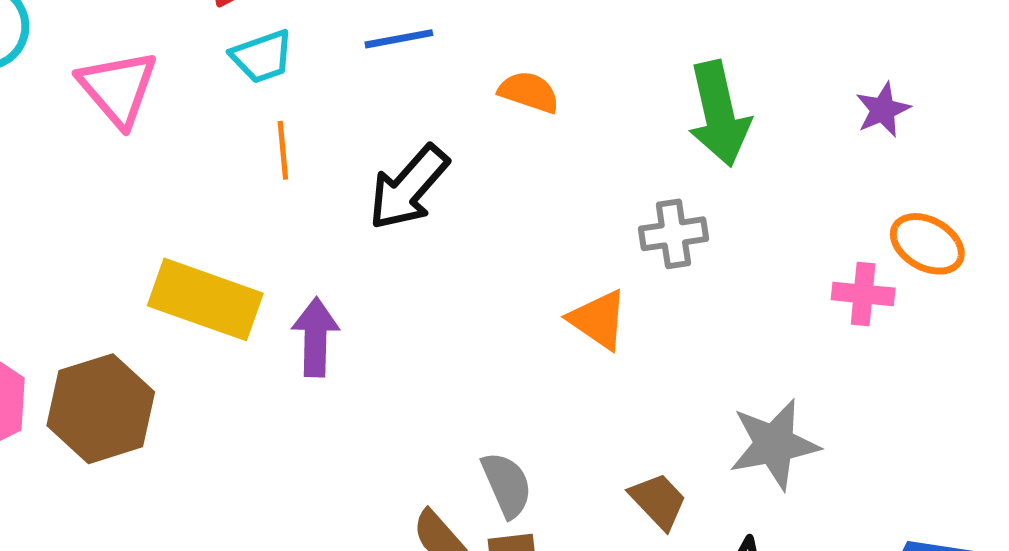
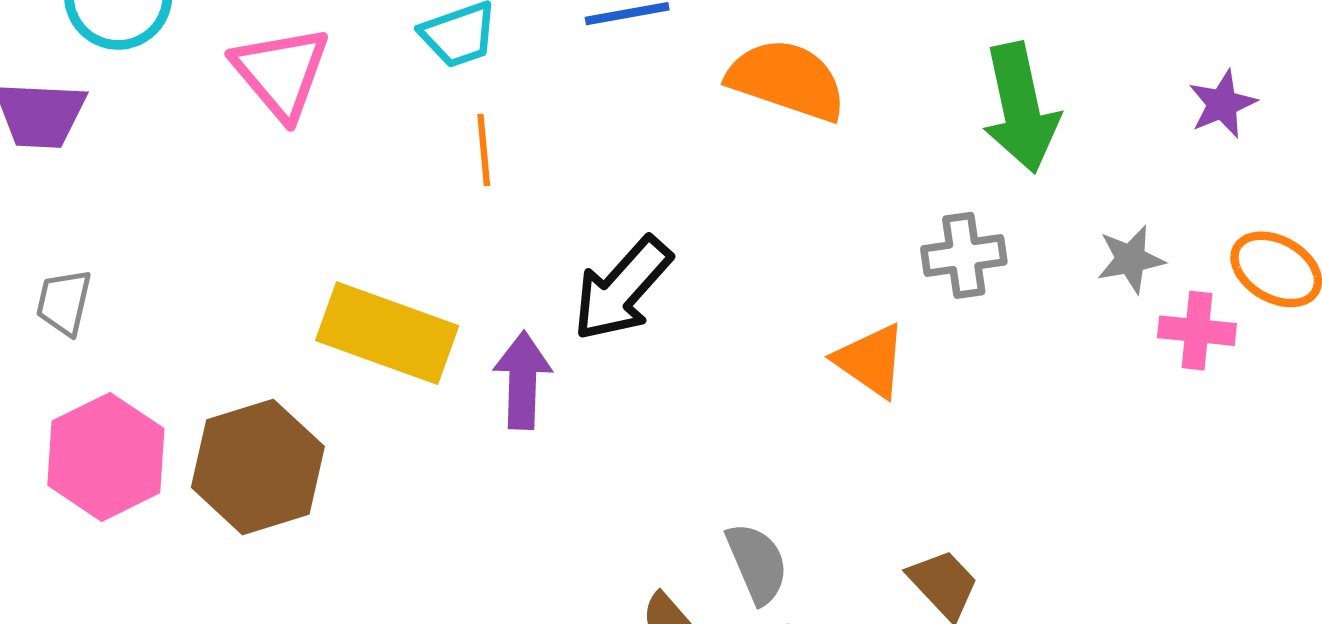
orange semicircle: (529, 92) -> (787, 80), size x1.6
black arrow: (408, 187) -> (622, 289), moved
gray star: (774, 444) -> (1131, 259), moved, size x0.6

